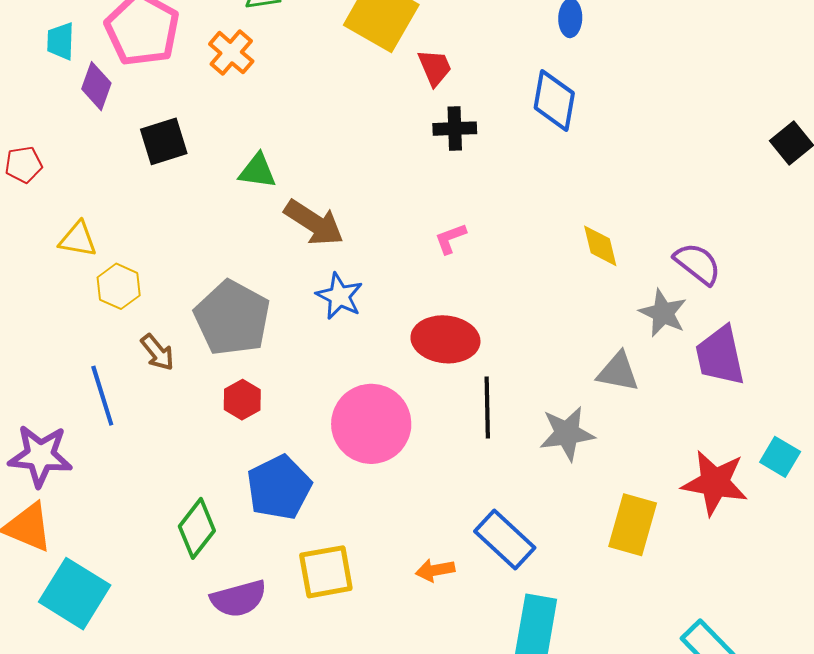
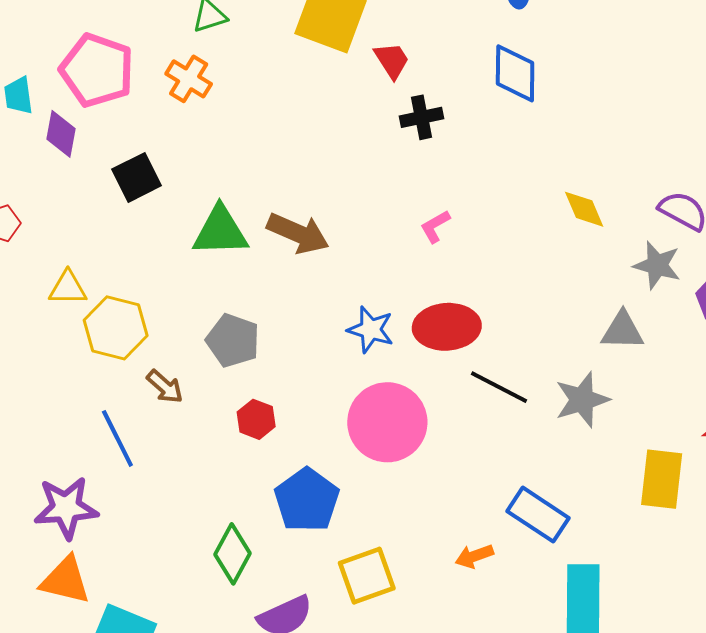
green triangle: (257, 171) -> (220, 231), moved, size x1.5
yellow hexagon: (119, 286) -> (116, 328), size x1.4
blue star: (339, 296) -> (371, 330), moved
gray pentagon: (232, 318) -> (233, 340), size x0.7
black line: (487, 407) -> (499, 387), turned -52

